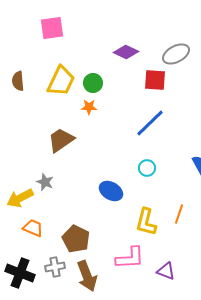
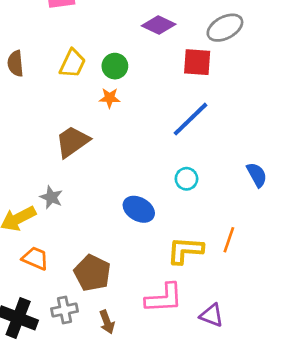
yellow trapezoid: (61, 81) -> (72, 63), size x0.7
yellow L-shape: (146, 222) -> (185, 250), turned 80
brown arrow: (87, 276) -> (107, 322), size x0.6

